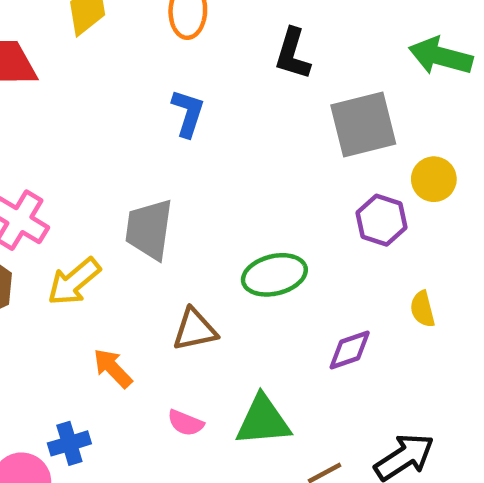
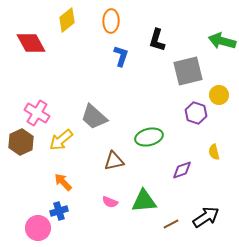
blue L-shape: (188, 113) -> (121, 56), moved
gray trapezoid: (149, 229) -> (94, 117), turned -56
orange arrow: (113, 368) -> (63, 182), moved

